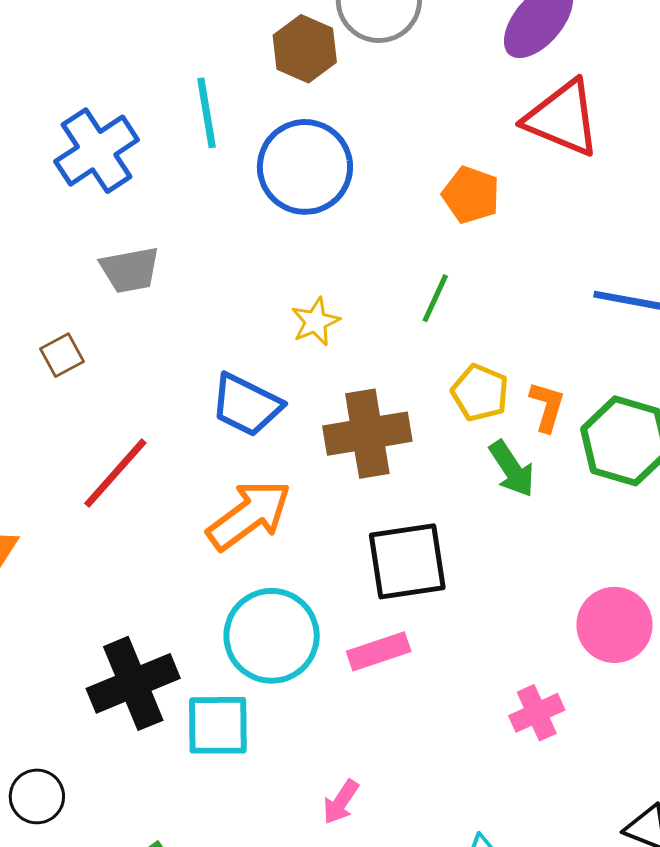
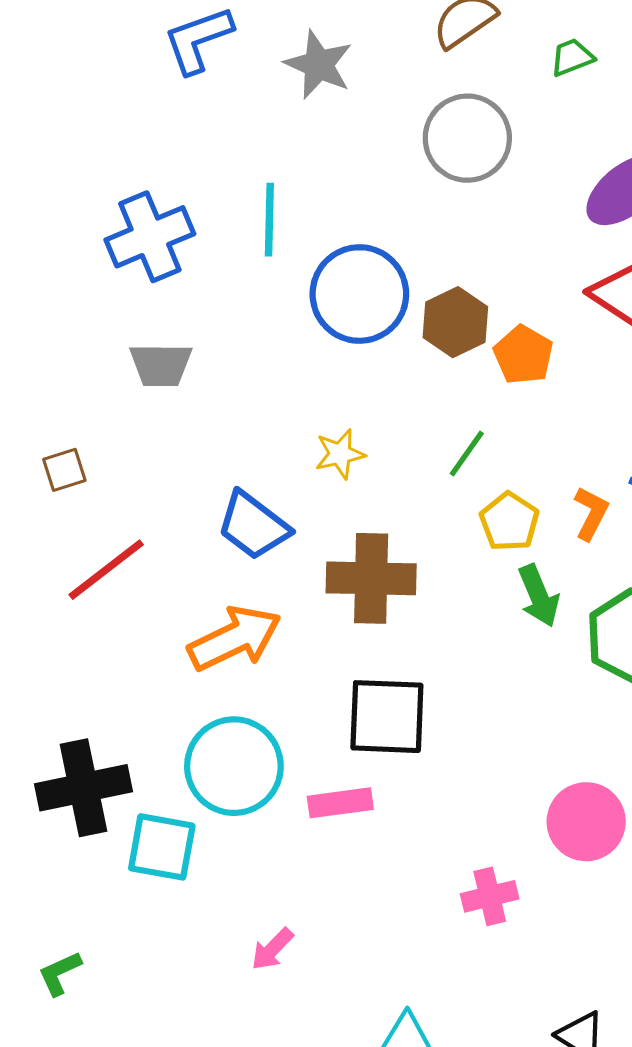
brown hexagon: (305, 49) -> (455, 322), moved
brown square: (62, 355) -> (64, 470), moved
yellow pentagon: (480, 393) -> (509, 522), moved
orange L-shape: (547, 407) -> (591, 513), moved
green arrow: (512, 469) -> (539, 596), moved

